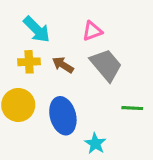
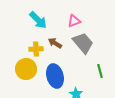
yellow cross: (29, 62) -> (36, 49), moved
green line: (132, 108) -> (100, 71), turned 72

